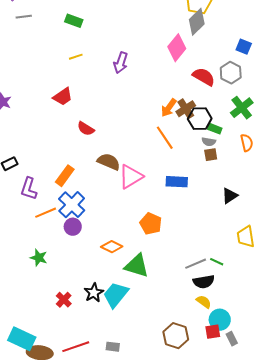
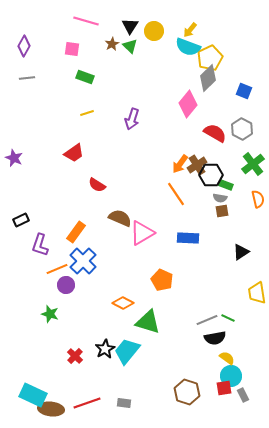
gray line: (24, 17) -> (27, 78), moved
blue square: (244, 47) -> (244, 91), moved
purple circle: (73, 227) -> (66, 285), moved
yellow semicircle: (204, 302) -> (227, 358), moved

